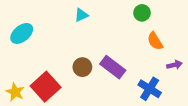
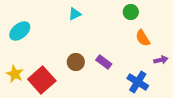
purple rectangle: (113, 67) -> (104, 62), size x0.7
yellow star: (15, 92) -> (15, 74), moved

